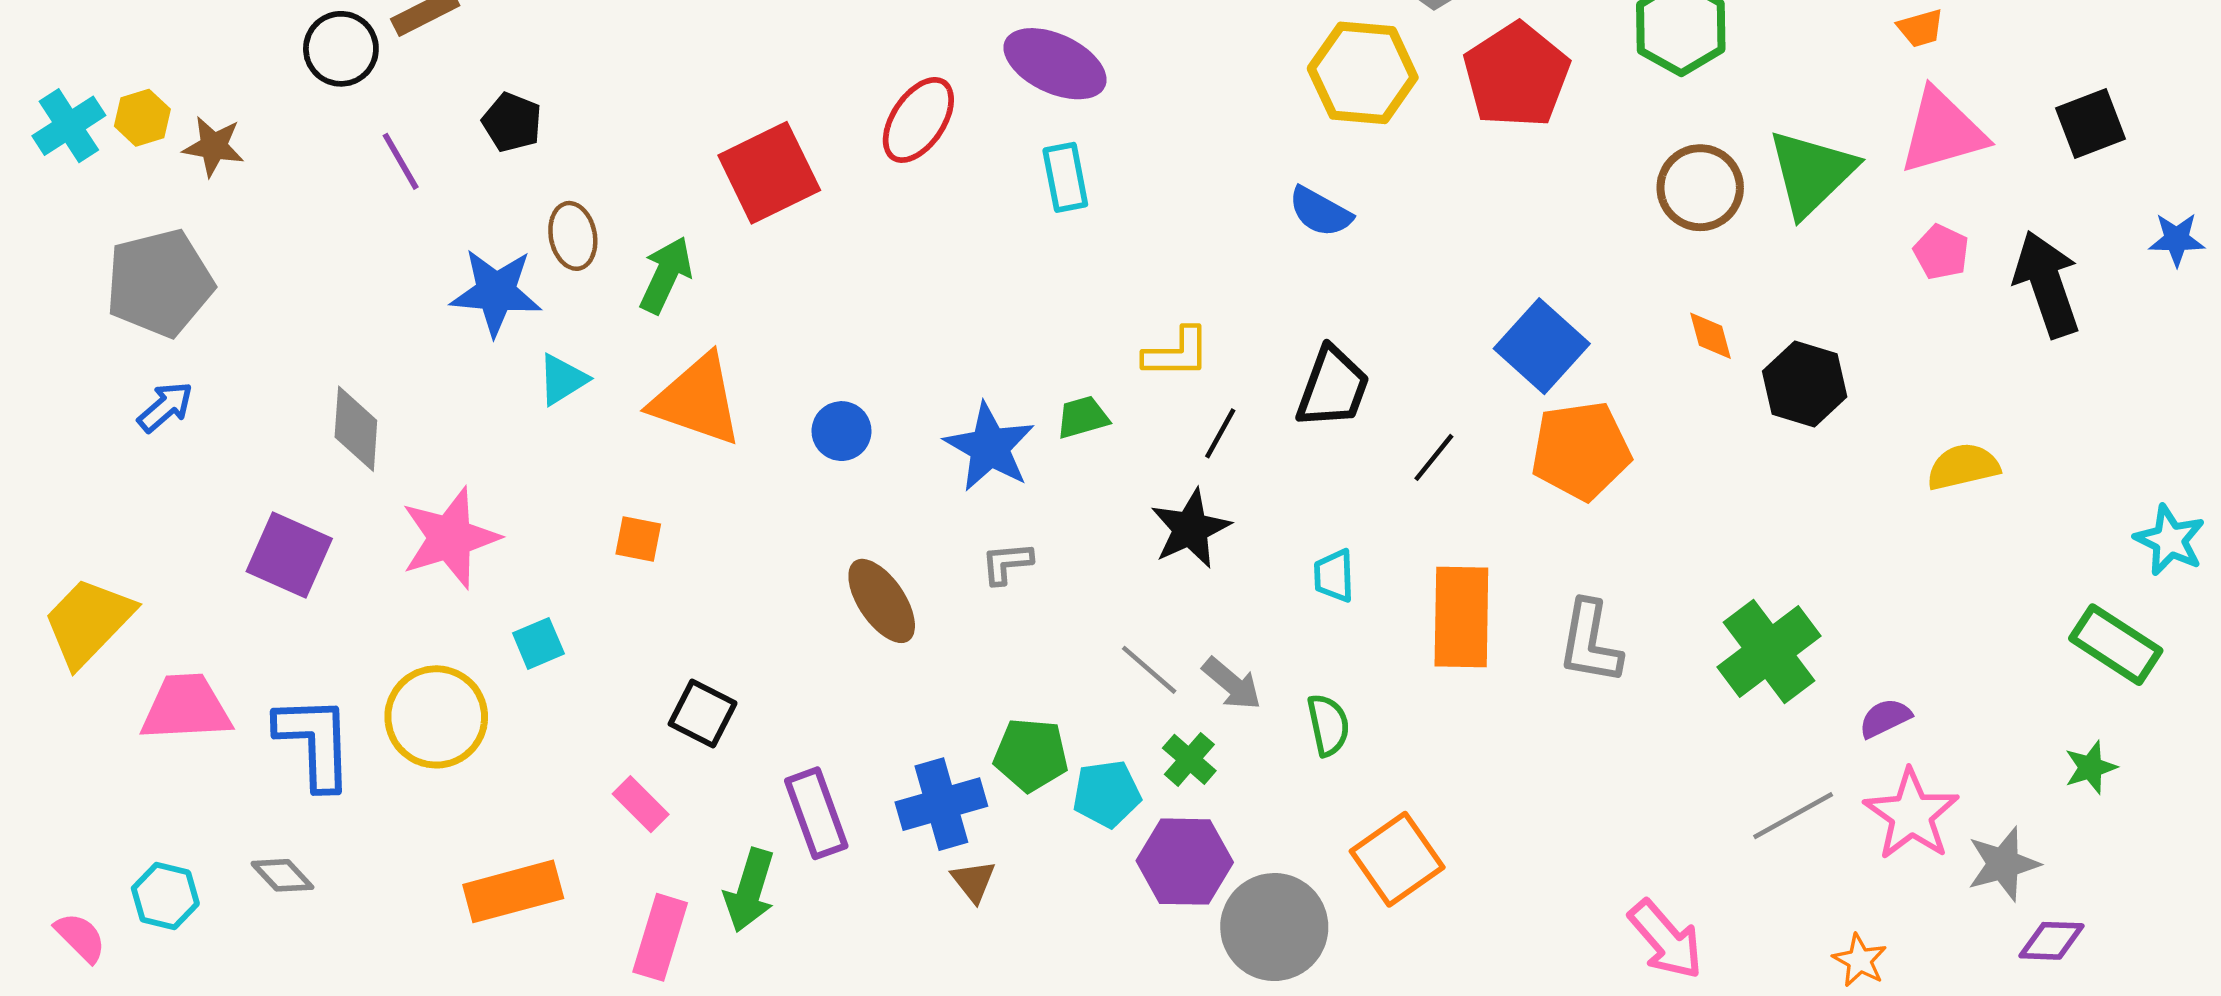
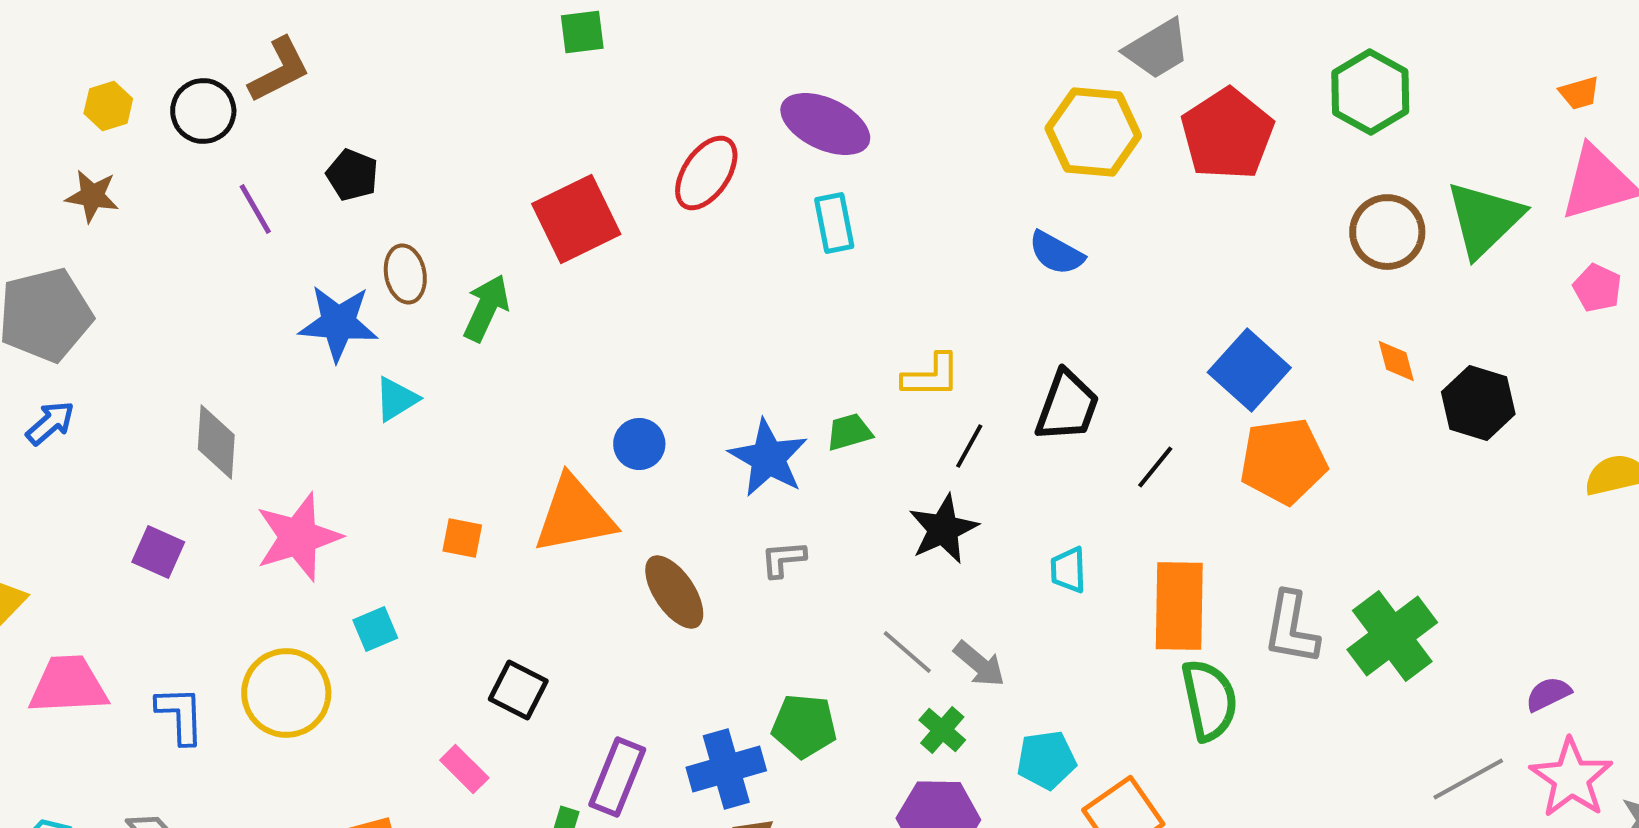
yellow hexagon: (142, 118) -> (108, 106), moved
orange triangle: (697, 400) -> (574, 515), moved, turned -30
purple square: (289, 555) -> (158, 552), size x0.7
green cross: (1769, 651) -> (1392, 636), moved
green semicircle: (1328, 725) -> (1209, 700), moved, size x1.5
blue L-shape: (315, 742) -> (180, 715), size x0.7
cyan pentagon: (1107, 794) -> (1046, 760), moved
purple rectangle: (816, 813) -> (617, 777), turned 42

